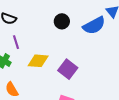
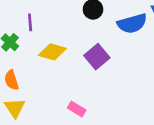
purple square: (68, 69) -> (97, 57), moved

